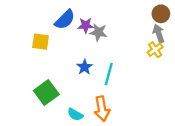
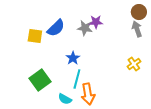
blue semicircle: (65, 20) -> (56, 28), moved
purple star: (86, 25) -> (96, 22), moved
yellow cross: (155, 50) -> (134, 64), moved
cyan line: (109, 74) -> (77, 79), moved

